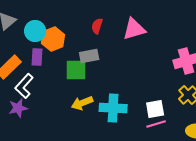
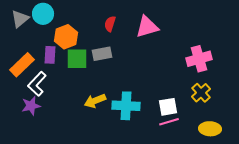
cyan circle: (35, 31) -> (43, 14), moved
green square: (76, 70) -> (77, 59), moved

